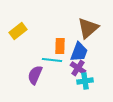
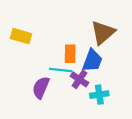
yellow rectangle: (18, 31) -> (21, 36), turned 54
purple cross: (78, 68) -> (79, 79), moved

